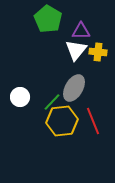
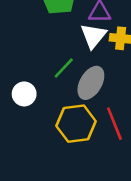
green line: (52, 102) -> (64, 68), moved

